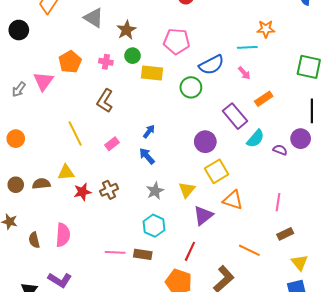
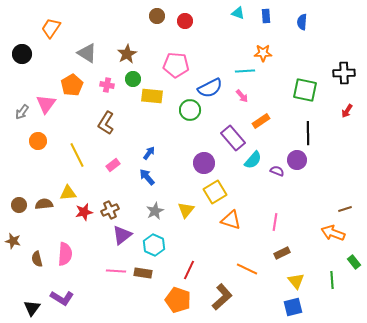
gray triangle: (94, 18) -> (87, 53), moved
orange circle: (16, 139) -> (38, 141), moved
purple triangle: (203, 215) -> (122, 235), moved

